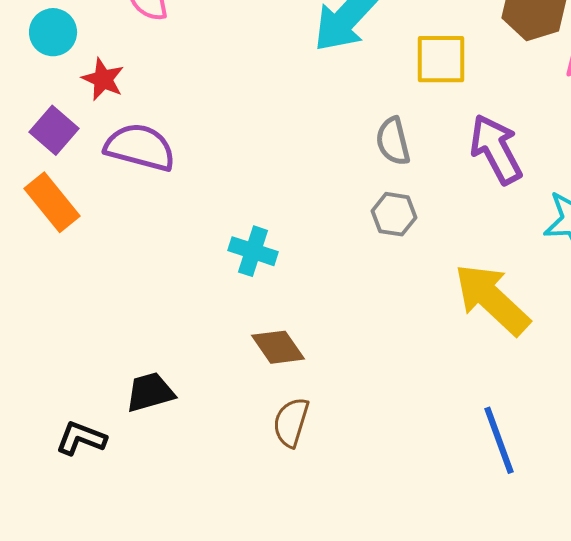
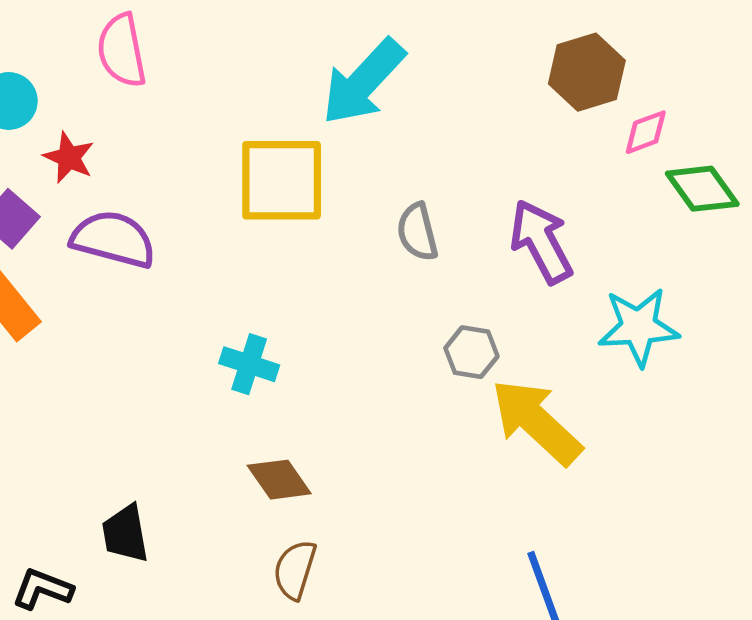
yellow square: (441, 59) -> (282, 180), moved, size x1.4
gray hexagon: (394, 214) -> (471, 352), moved
black trapezoid: (150, 392) -> (125, 534), turned -84

